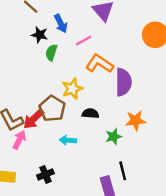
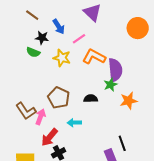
green semicircle: (51, 52) -> (33, 52), moved, turned -80
yellow star: (72, 89) -> (62, 58), moved, turned -30
red arrow: (34, 119) -> (49, 137), moved
green star: (114, 137) -> (110, 85), moved
pink arrow: (19, 140) -> (41, 117), moved

